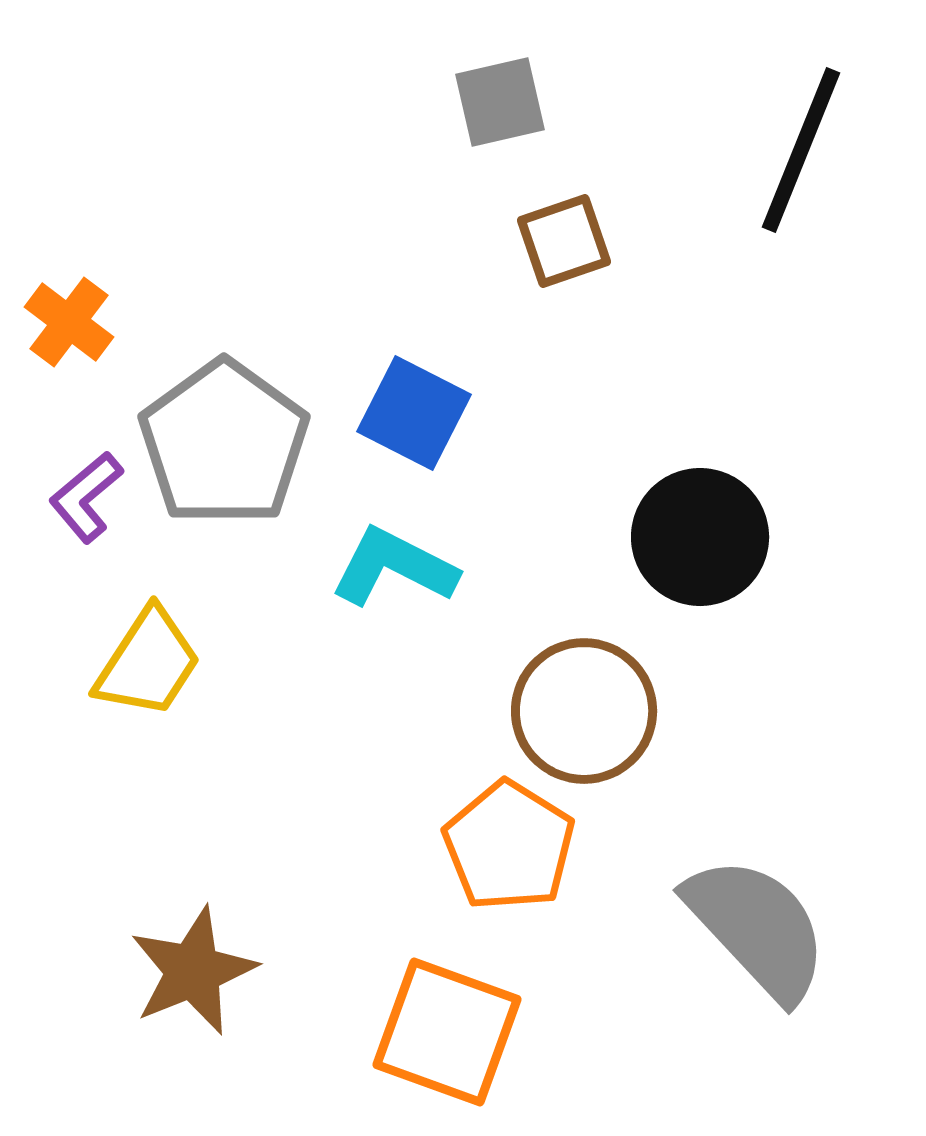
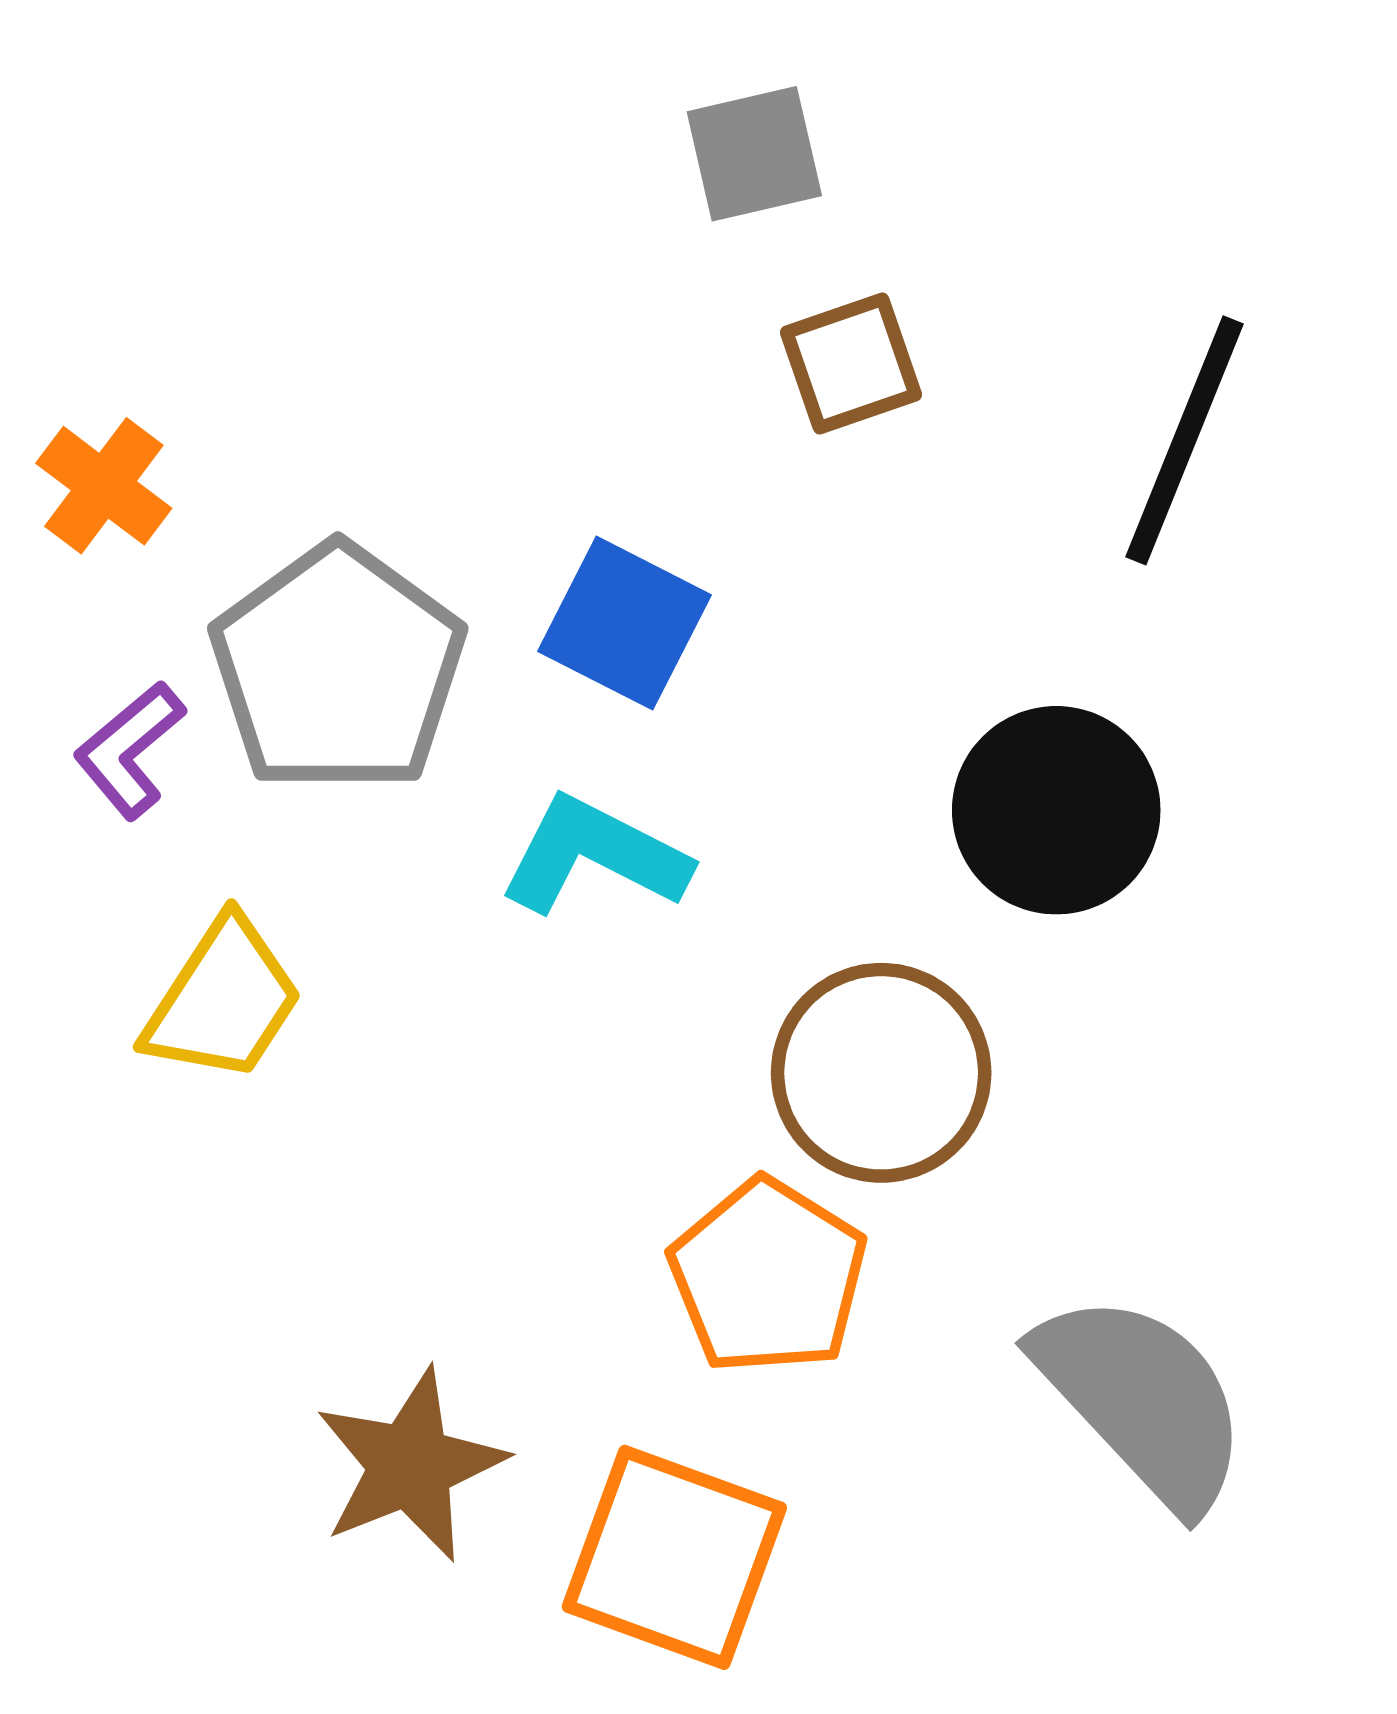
black line: (801, 150) -> (1184, 440), moved
brown star: (193, 971) -> (410, 1465), moved

